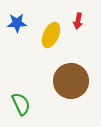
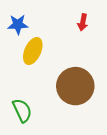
yellow ellipse: (51, 35) -> (33, 51), moved

